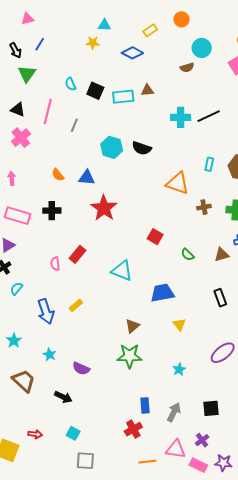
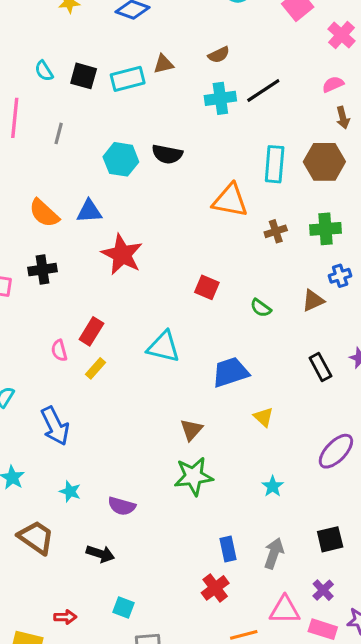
brown semicircle: (187, 68) -> (219, 55), moved
cyan rectangle: (209, 164) -> (275, 164), size x1.6
orange semicircle: (58, 175) -> (44, 213), size x1.5
yellow rectangle: (76, 305) -> (96, 368), moved

